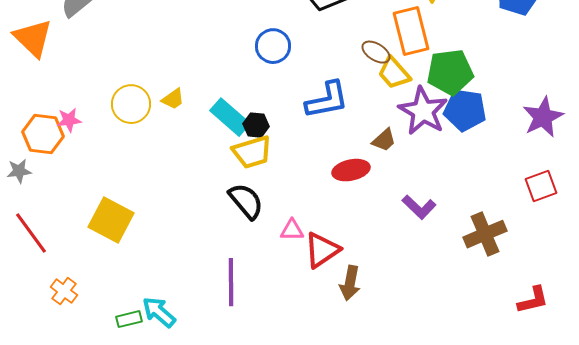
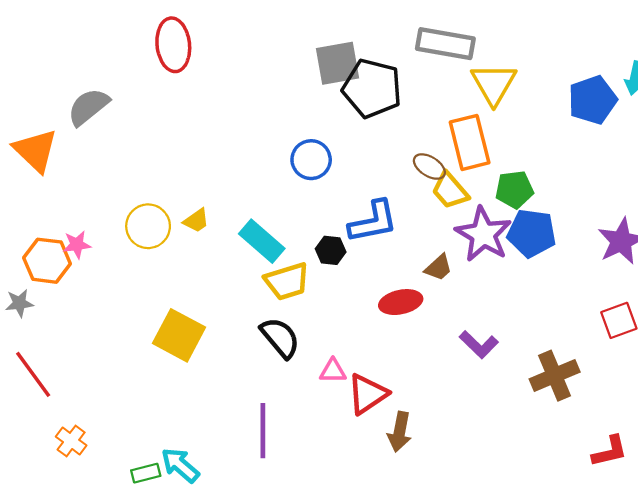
green pentagon: (450, 72) -> (514, 189), size x0.7
black hexagon: (256, 125) -> (331, 250), moved
yellow square: (111, 220) -> (179, 335), moved

